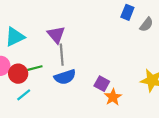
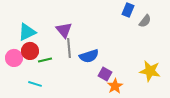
red circle: (18, 74) -> (30, 51), moved
blue semicircle: (65, 77) -> (89, 56), moved
cyan line: (24, 95) -> (35, 84), turned 56

